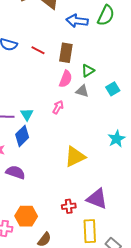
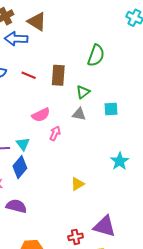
green semicircle: (106, 15) -> (96, 55), moved
blue arrow: (77, 21) -> (16, 39), moved
pink semicircle: (66, 79) -> (41, 115), moved, turned 48
cyan square: (113, 89) -> (111, 109), turned 32
yellow triangle: (75, 157) -> (78, 184), size x0.6

